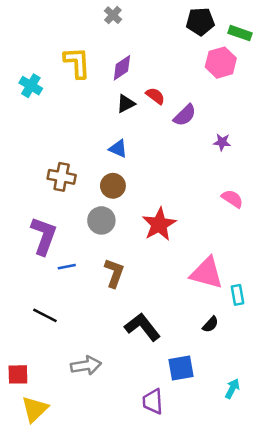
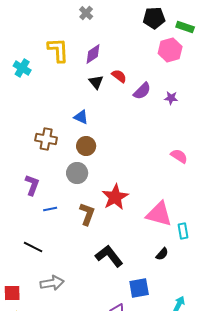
black triangle: (126, 104) -> (96, 82), turned -42
purple star: (222, 142) -> (171, 98), moved
blue triangle: (118, 149) -> (81, 117), moved
red star: (159, 224) -> (115, 197), moved
purple L-shape: (44, 236) -> (32, 185), size x0.7
gray arrow: (86, 365) -> (52, 283), moved

